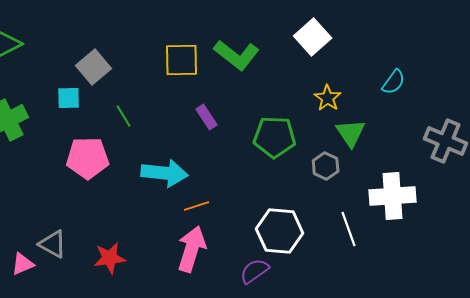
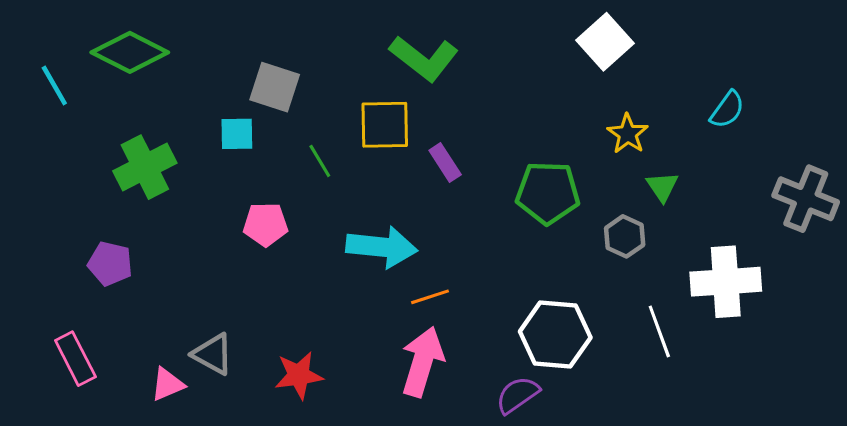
green L-shape: (237, 55) -> (424, 58), moved
yellow square: (182, 60) -> (385, 125), moved
gray square: (94, 67) -> (275, 87), turned -32
green triangle: (351, 133) -> (662, 187), size x0.7
pink pentagon: (88, 158) -> (266, 224), size x0.7

